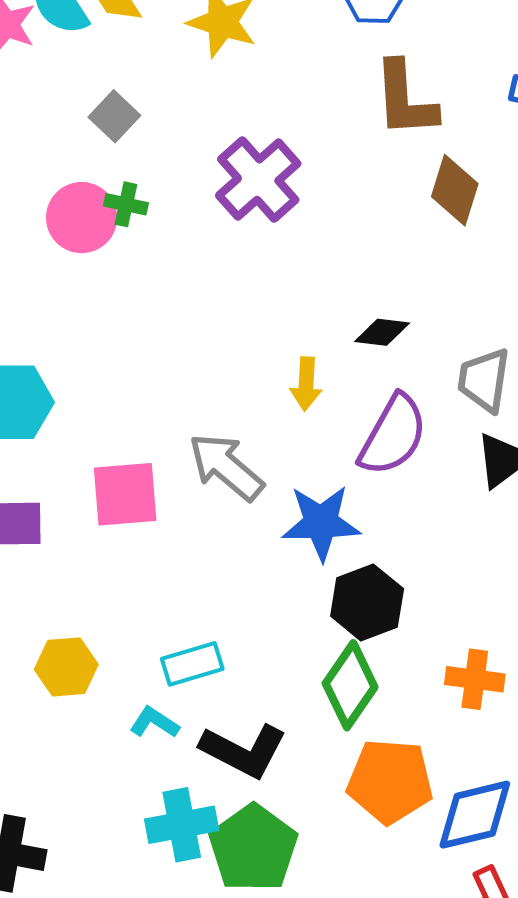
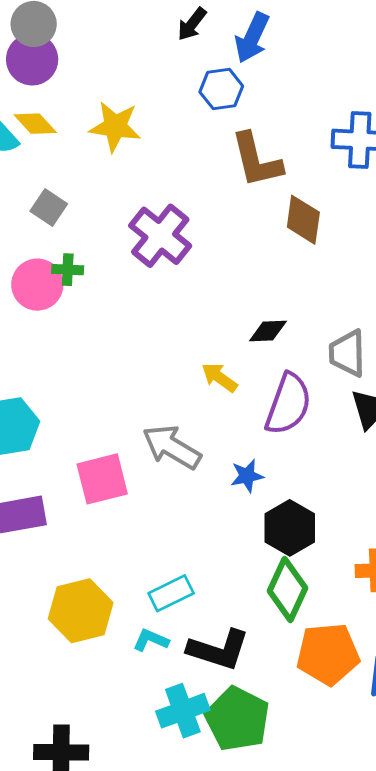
yellow arrow: (306, 384) -> (219, 377), turned 132
blue star: (321, 523) -> (247, 476), size x0.6
yellow hexagon: (66, 667) -> (81, 611), size x1.4

